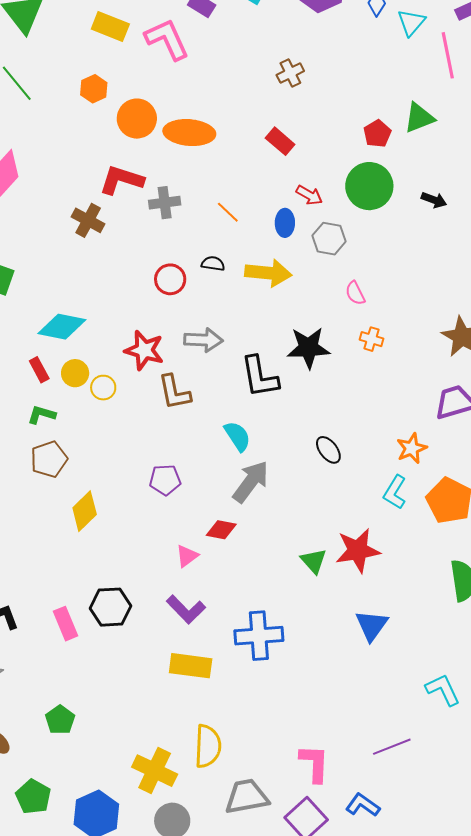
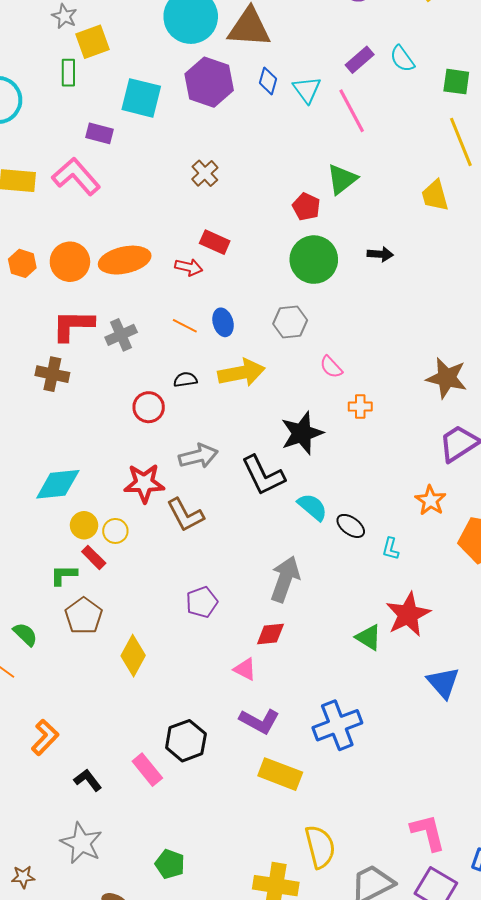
orange hexagon: (94, 89) -> (22, 263), moved
red arrow: (309, 195) -> (189, 267), moved
blue ellipse: (285, 223) -> (223, 322), moved
red rectangle: (39, 370) -> (94, 557), moved
cyan semicircle: (237, 436) -> (312, 507), moved
cyan L-shape: (395, 492) -> (391, 549), moved, size x0.7
pink triangle: (187, 556) -> (245, 669), turned -40
yellow rectangle: (191, 666) -> (280, 774), turned 30

